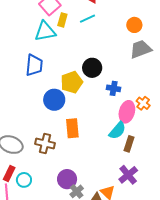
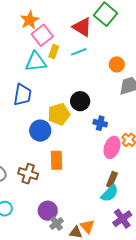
orange circle: (134, 25) -> (117, 64), moved
cyan semicircle: (117, 131) -> (110, 193), moved
purple cross: (128, 175) -> (122, 219), moved

